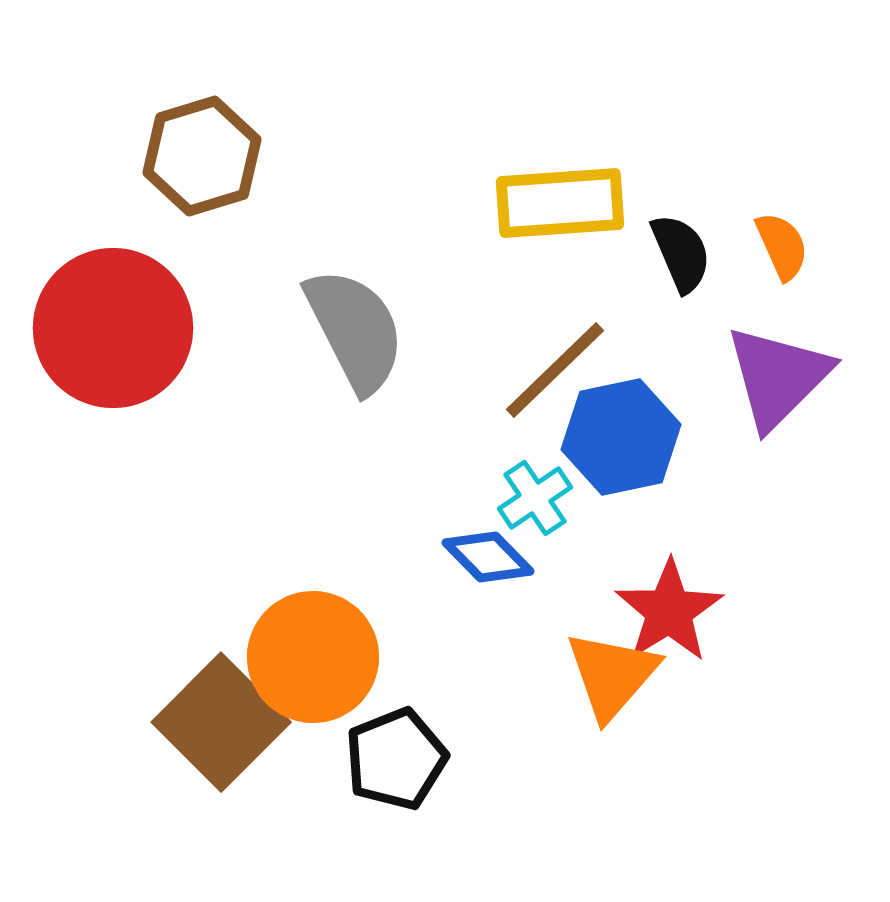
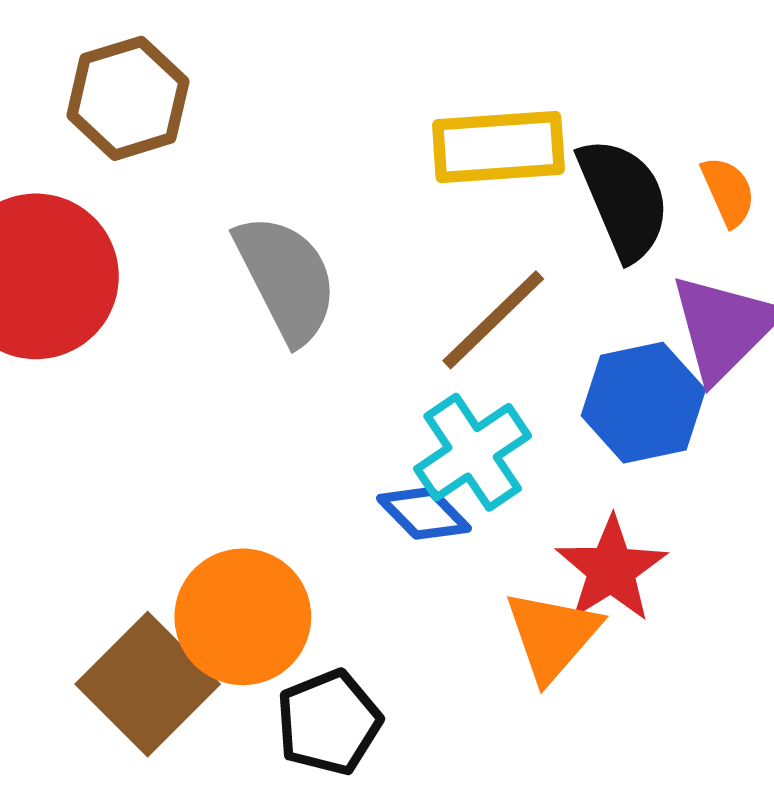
black semicircle: (681, 253) -> (624, 199), size x1.5
blue hexagon: (621, 437) -> (643, 403), moved
cyan cross: (535, 498) -> (473, 452), size x1.5

